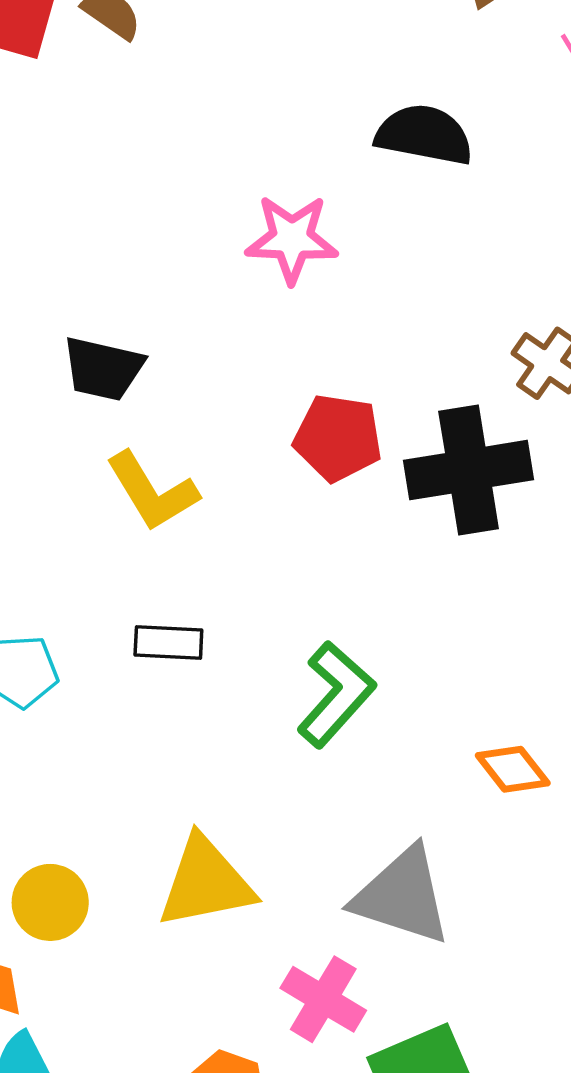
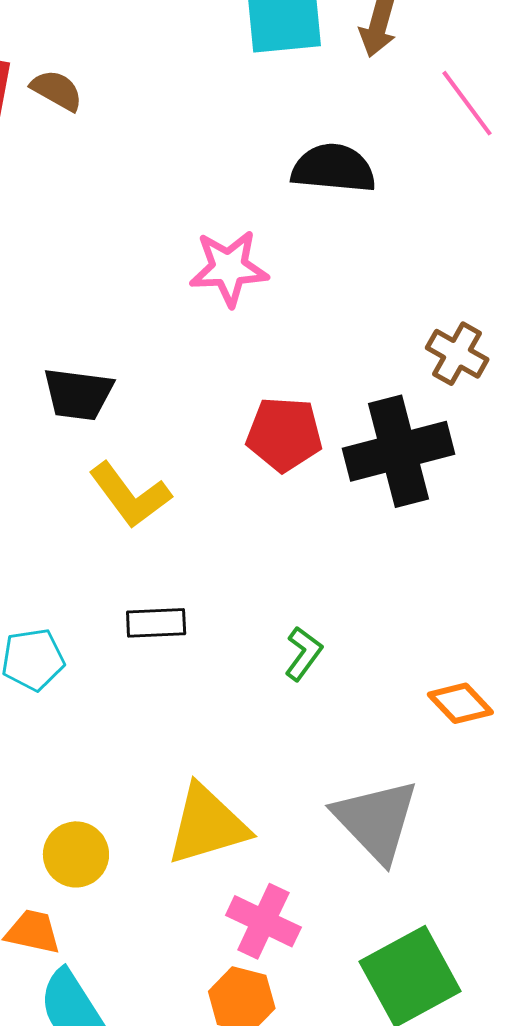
green L-shape: (336, 694) -> (303, 654), size x0.6
gray triangle: (402, 896) -> (376, 820), turned 34
pink cross: (323, 999) -> (263, 921), moved

